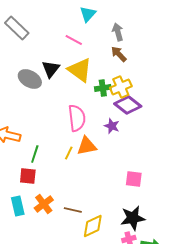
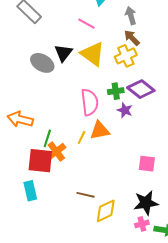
yellow cross: (121, 87) -> (126, 56), moved
green cross: (103, 88) -> (116, 91), moved
red square: (28, 176) -> (40, 161), size x1.5
orange cross: (44, 204) -> (56, 152), moved

